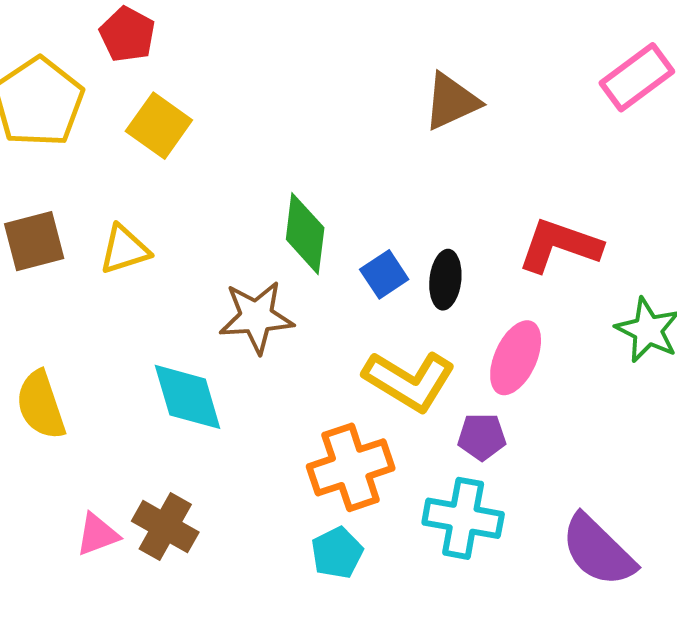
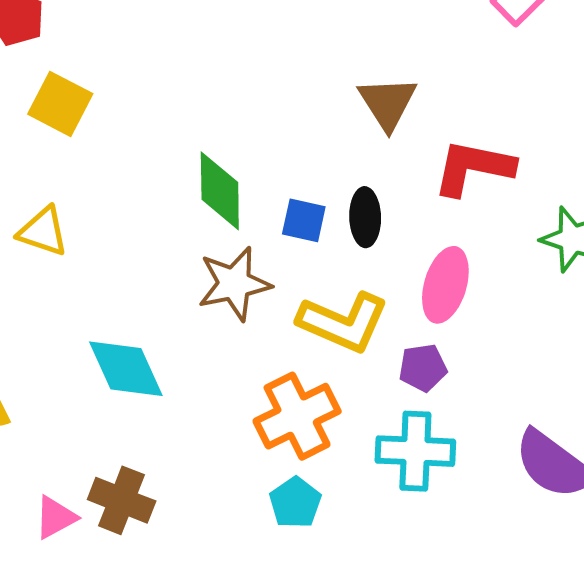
brown triangle: (451, 101) -> (388, 103), moved, turned -30
yellow triangle: (124, 250) -> (43, 232), turned 44
blue square: (384, 274) -> (304, 220), turned -36
brown star: (256, 317) -> (234, 284), moved

